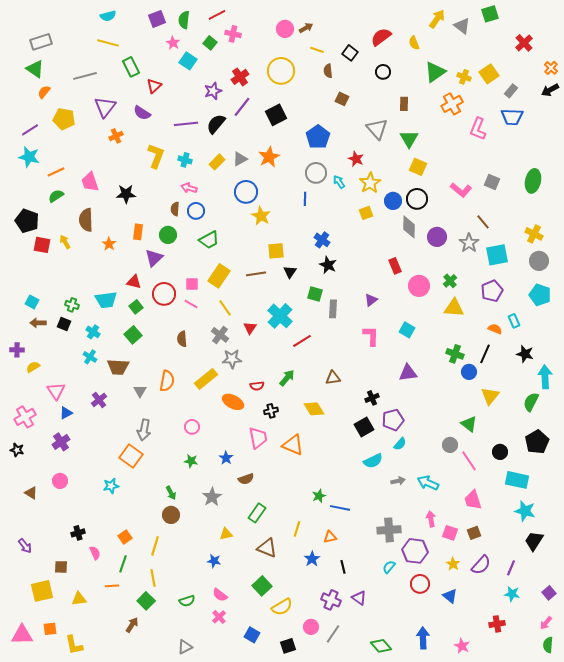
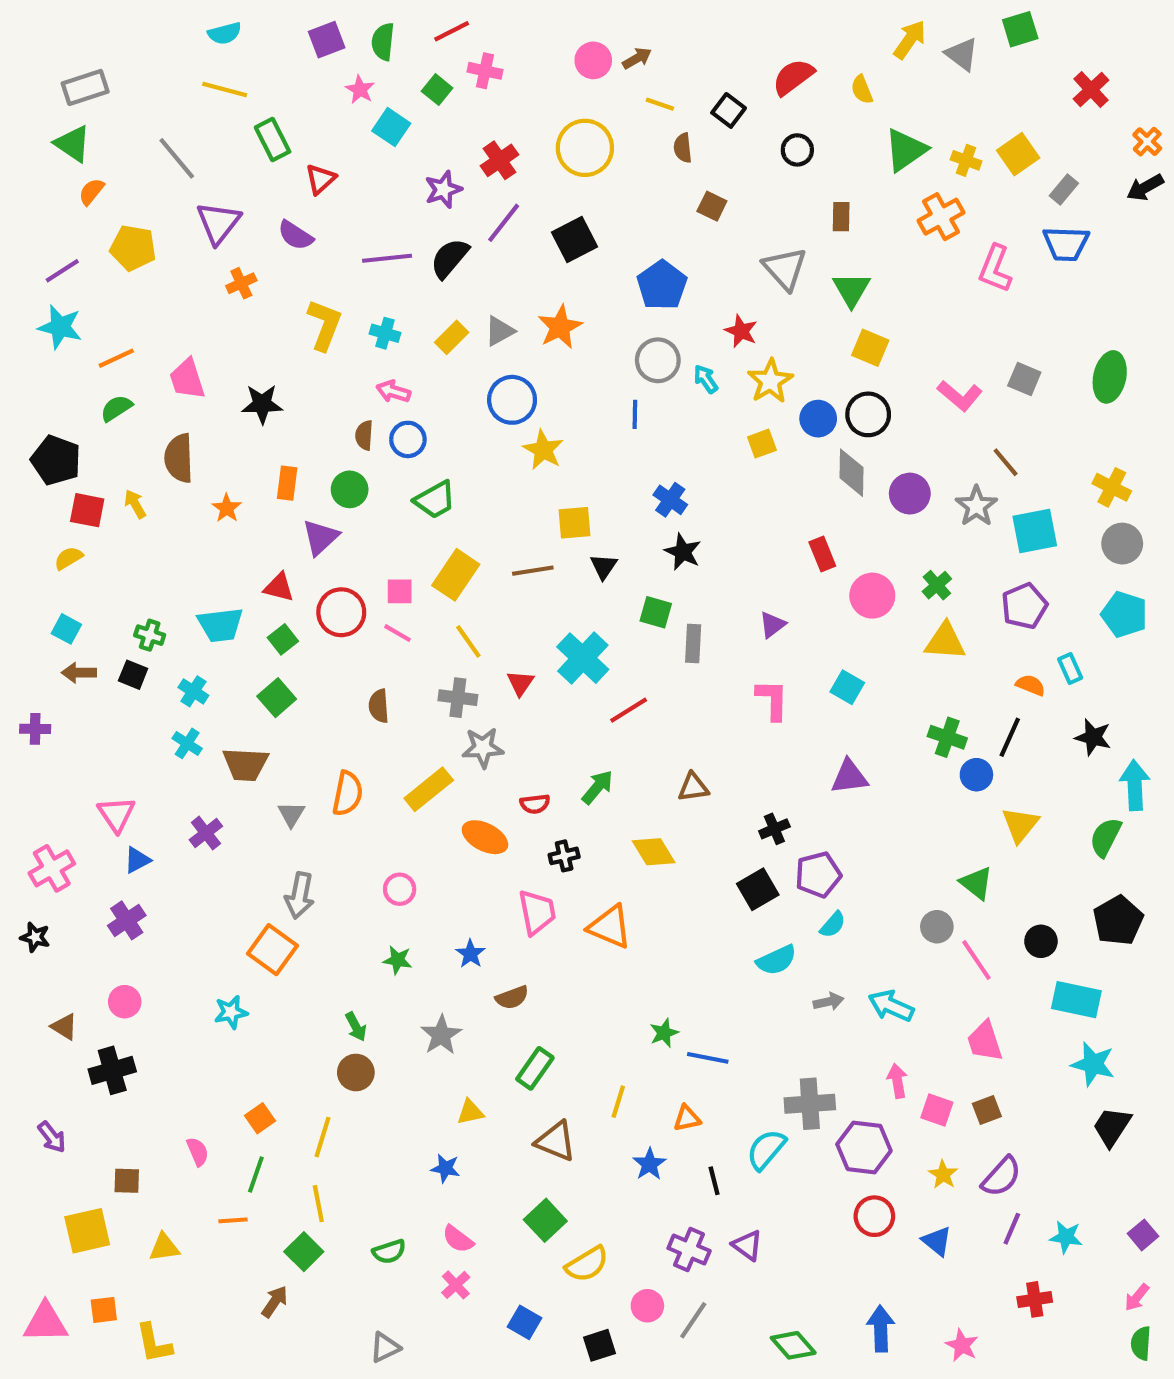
gray line: (85, 76) -> (177, 158), turned 65
gray cross: (220, 335) -> (458, 698), turned -30
yellow semicircle: (33, 367) -> (68, 558), moved
black cross: (78, 533) -> (112, 1070), moved, size x1.5
cyan semicircle: (389, 567) -> (766, 1150), moved, size x1.5
purple line: (511, 568) -> (1012, 1229), moved

